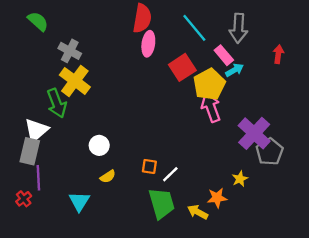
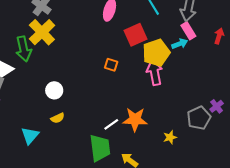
pink rectangle: (224, 55) -> (188, 31), moved
purple cross: (254, 133) -> (217, 106), moved, size x0.5
orange square: (149, 167) -> (111, 65), moved
orange star: (217, 198) -> (135, 119), moved, size x1.4

